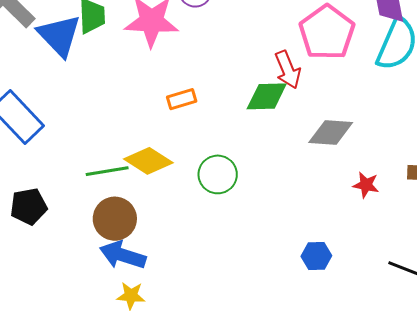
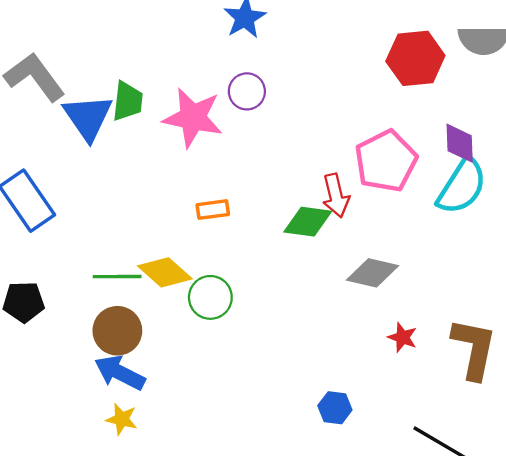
green circle: (218, 174) -> (210, 297), moved

